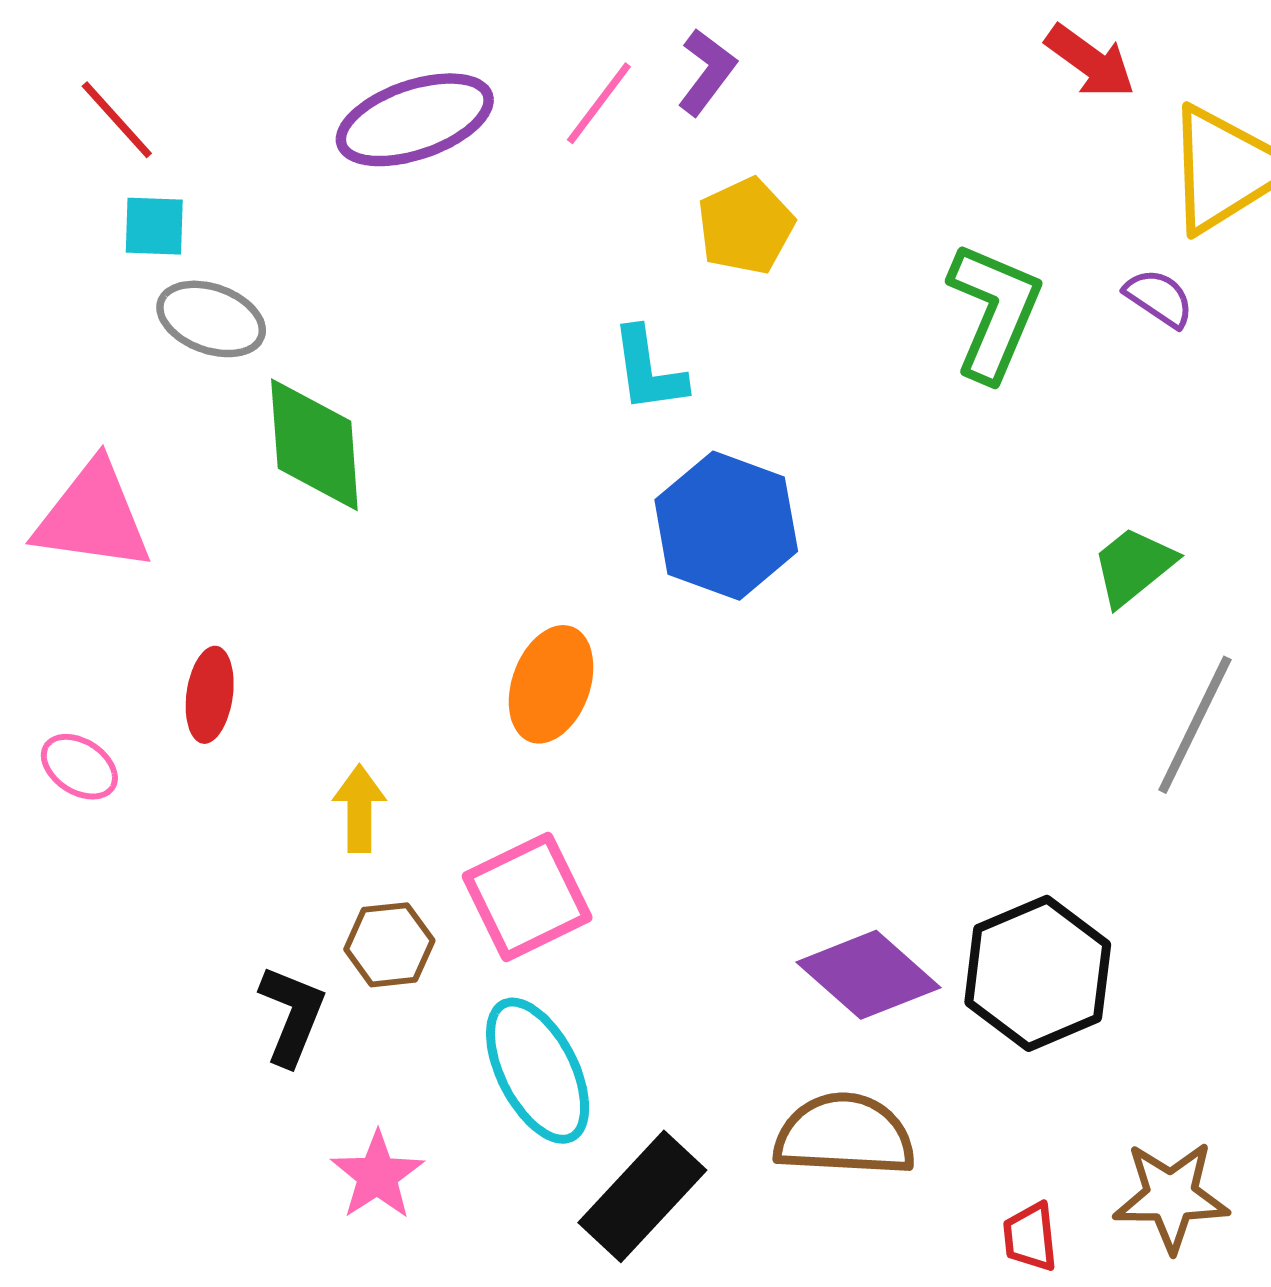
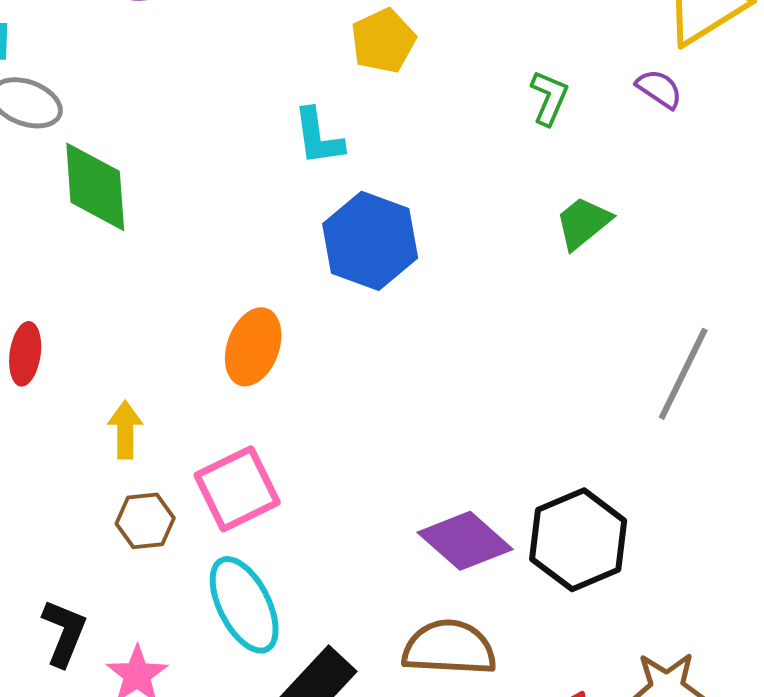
green L-shape: (994, 311) -> (549, 98), size x0.6
green trapezoid: (1134, 566) -> (583, 223), moved
black L-shape: (292, 1015) -> (64, 633), moved

